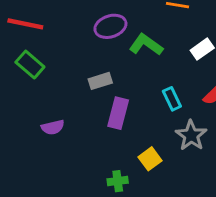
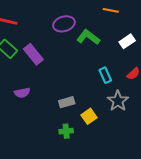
gray rectangle: (100, 81) -> (67, 102), moved
purple rectangle: (118, 113) -> (33, 54), moved, turned -55

